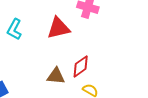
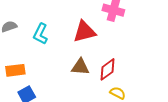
brown triangle: (56, 76) -> (80, 67), moved

